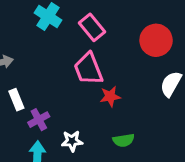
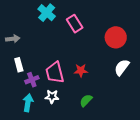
pink trapezoid: (88, 69) -> (55, 73), moved
green semicircle: (124, 140) -> (86, 100), turned 136

